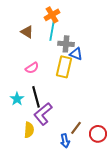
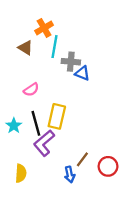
orange cross: (52, 15) -> (44, 28), moved
yellow rectangle: (64, 67) -> (57, 116), moved
yellow semicircle: (29, 130) -> (21, 173), moved

